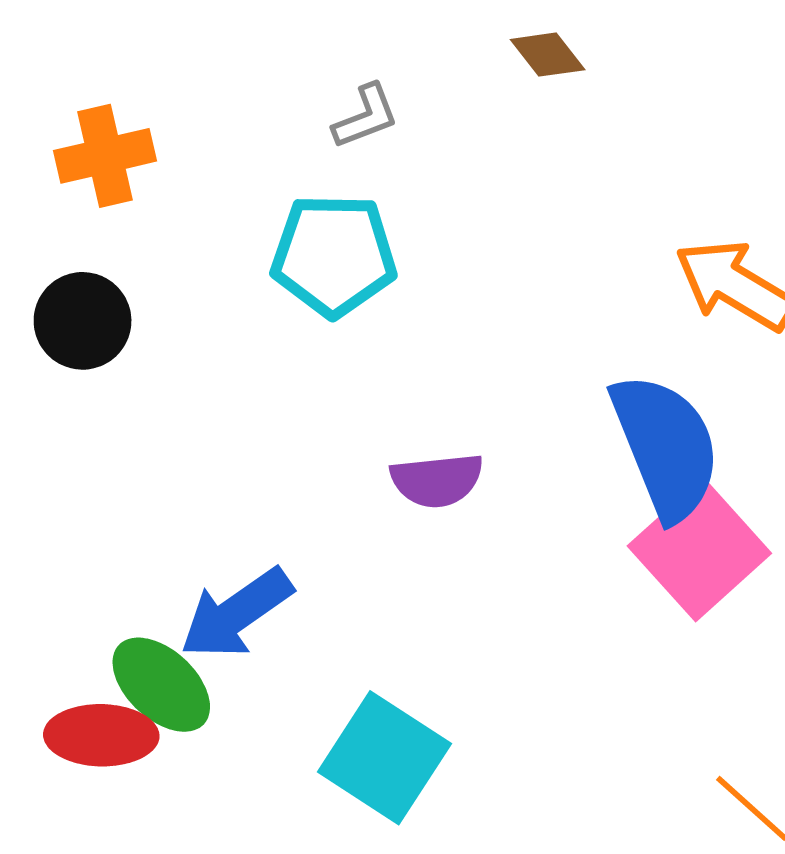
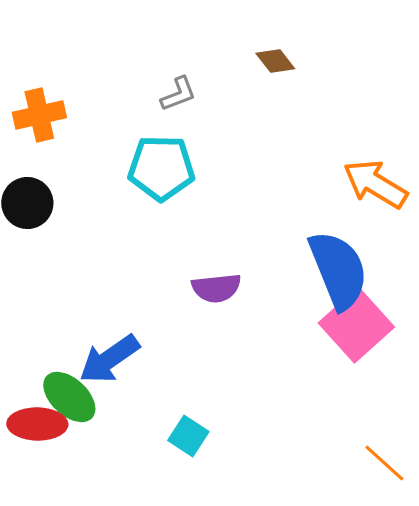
cyan square: (384, 758) -> (188, 436), size x0.6

